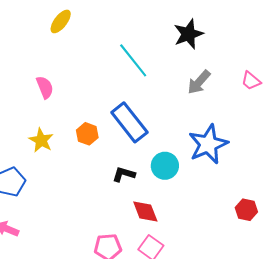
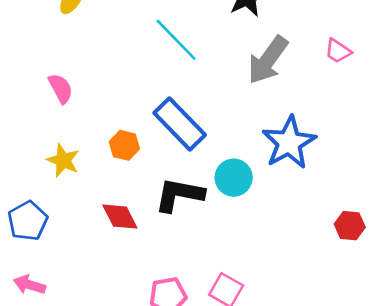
gray arrow: (199, 82) -> (268, 60), size x1.4
black L-shape: (124, 174) -> (179, 195), size x1.6
red diamond: (145, 212) -> (120, 217), moved

